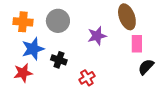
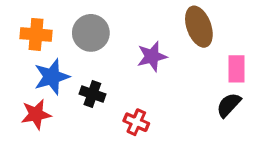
pink rectangle: (137, 44) -> (237, 69), moved
red cross: (87, 78) -> (136, 122), turned -35

